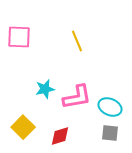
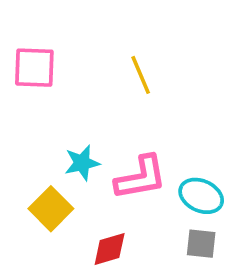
yellow square: (23, 127) -> (51, 209), moved

